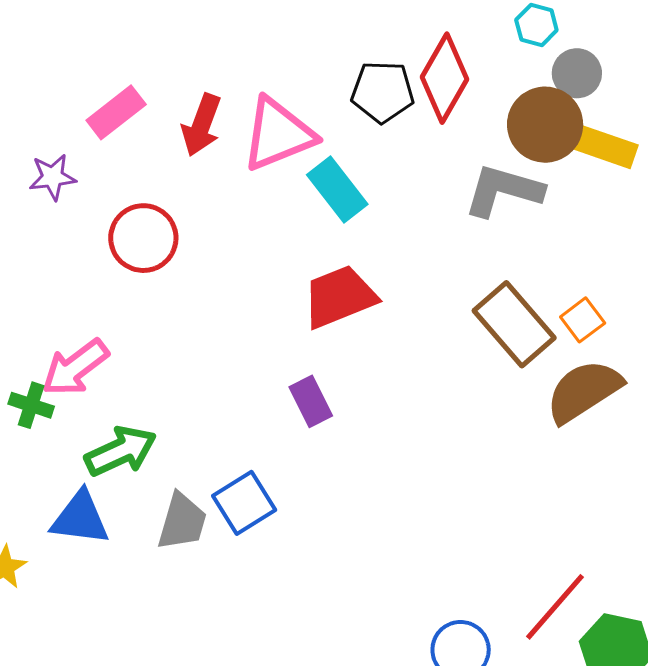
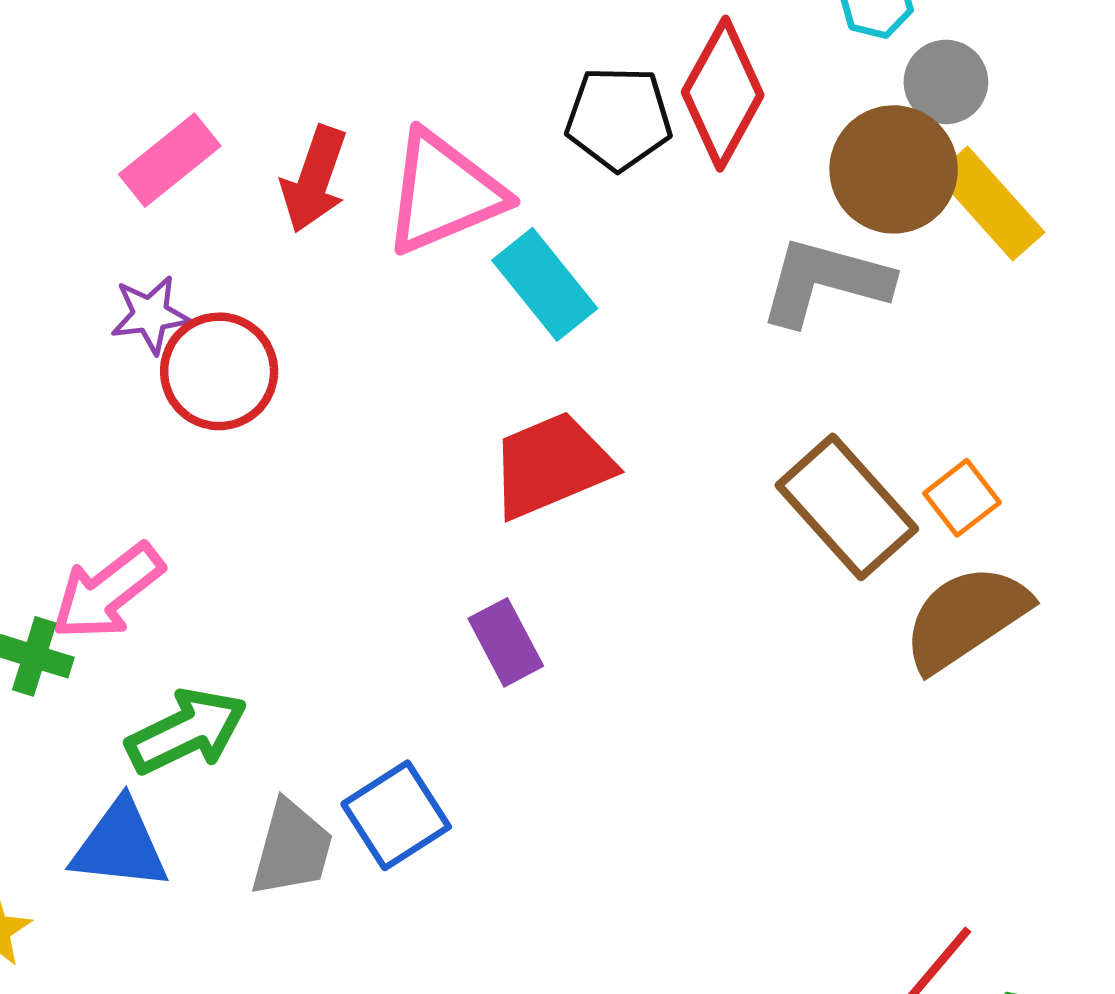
yellow rectangle: (602, 146) -> (990, 204), turned 30
purple star: (53, 177) -> (150, 315), moved

